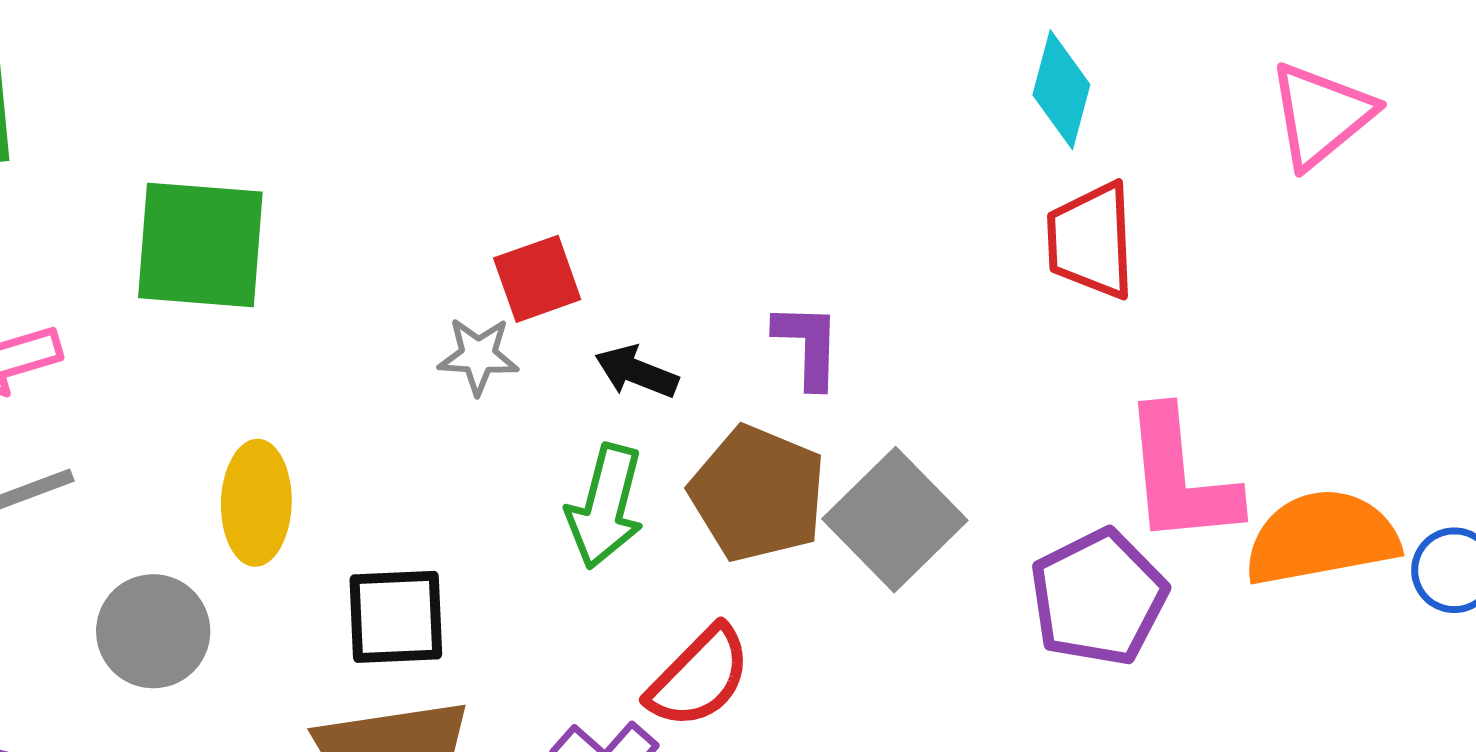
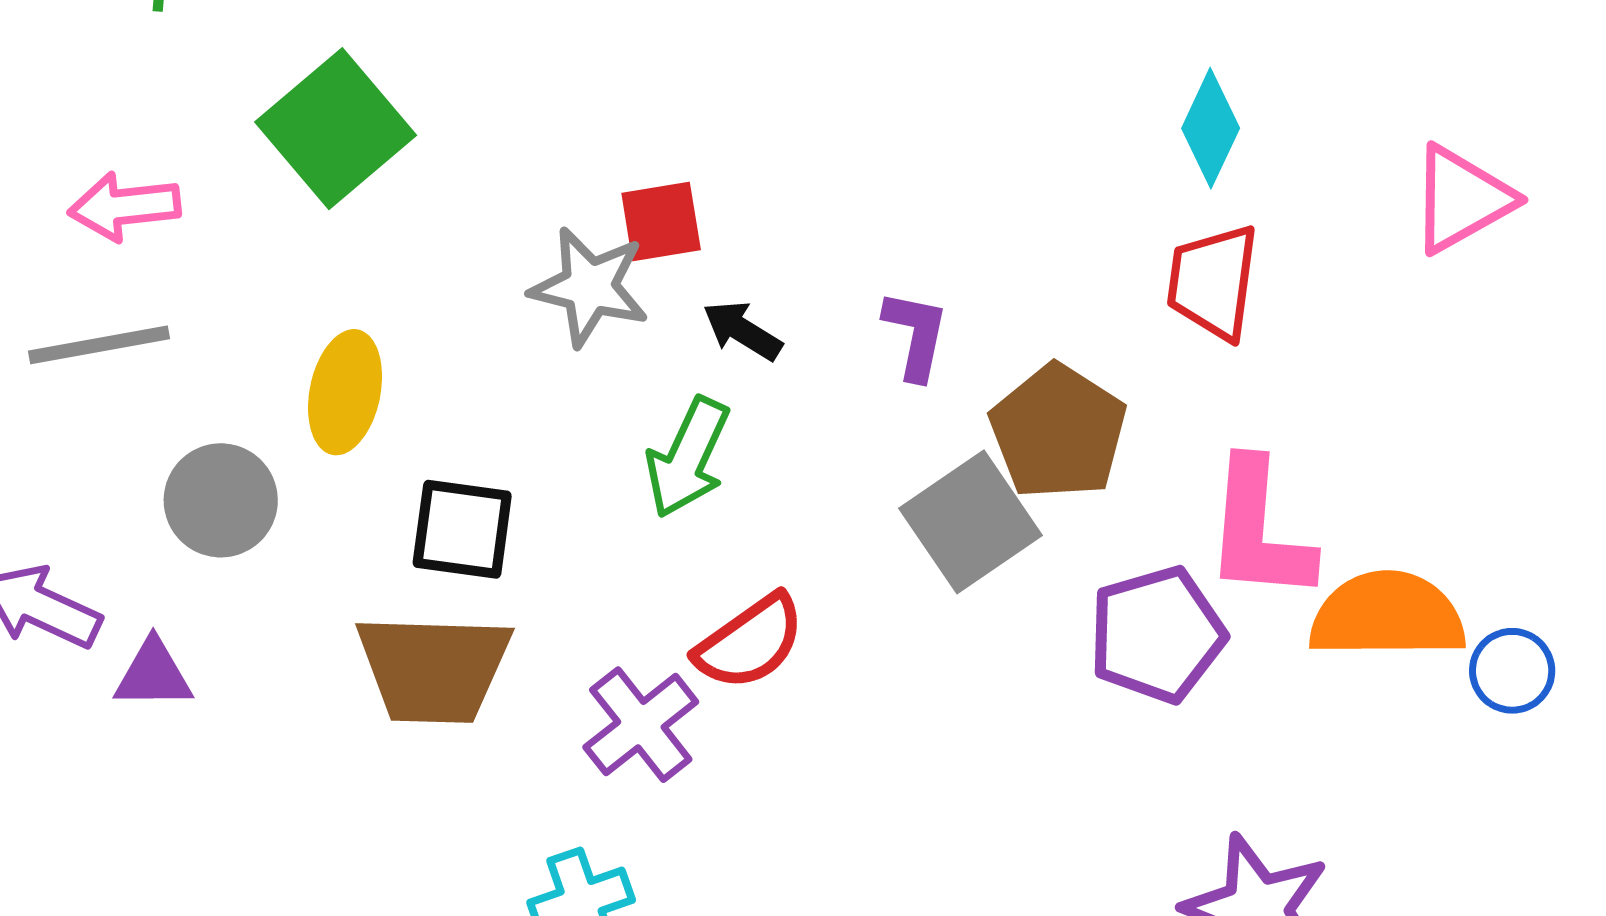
green square: (200, 245) -> (336, 129), turned 35
gray star: (478, 356) -> (589, 287), size x1.5
brown pentagon: (758, 494) -> (1058, 432), moved

